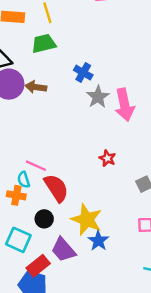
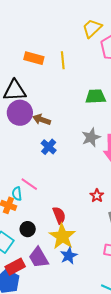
green trapezoid: (44, 44) -> (96, 97), moved
blue cross: (83, 73) -> (49, 147), moved
red star: (107, 158) -> (97, 196), moved
red semicircle: (56, 188) -> (59, 215), moved, size x0.7

